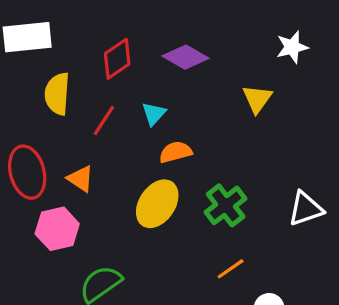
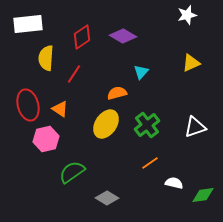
white star: (292, 47) -> (187, 15), moved
yellow triangle: (257, 99) -> (191, 63), moved, turned 30
cyan triangle: (154, 114) -> (141, 72), moved

